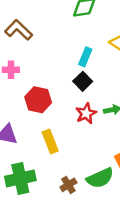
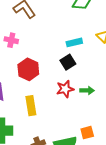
cyan rectangle: (85, 57) -> (74, 42), turned 42

